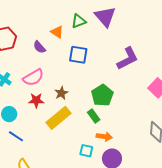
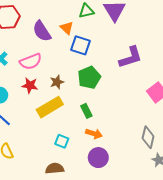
orange triangle: (57, 32) -> (67, 28), moved
purple semicircle: (39, 47) -> (42, 31), size x1.5
green pentagon: (102, 95) -> (89, 78), moved
cyan square: (86, 151) -> (62, 141), moved

